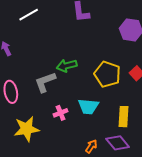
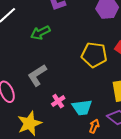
green arrow: (67, 66) -> (40, 33), moved
cyan trapezoid: (88, 106) -> (82, 107), moved

